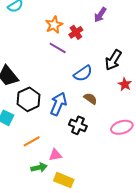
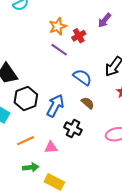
blue semicircle: (83, 73) -> (82, 77), turned -114
pink triangle: (55, 155) -> (51, 147), moved

